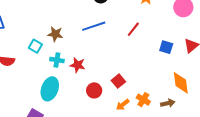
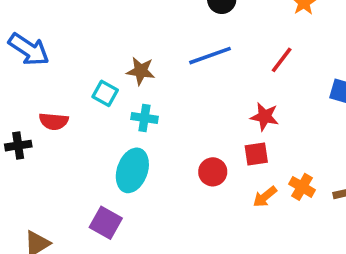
red star: (78, 65) -> (265, 117), moved
red square: (118, 81) -> (256, 154), turned 32

